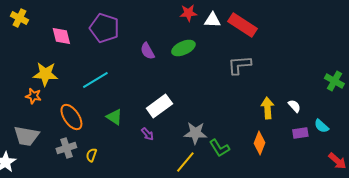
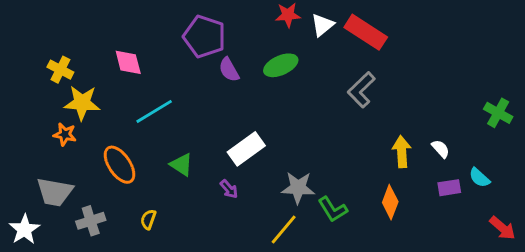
yellow cross: (19, 18) -> (60, 70), moved
white triangle: (212, 20) -> (323, 25), turned -42
purple pentagon: (104, 28) -> (204, 37), moved
pink diamond: (61, 36) -> (128, 62), moved
gray L-shape: (239, 65) -> (361, 90), turned -40
gray cross: (66, 148) -> (91, 221), moved

